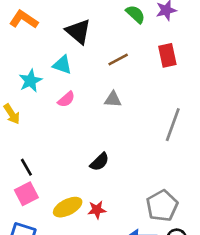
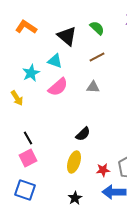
green semicircle: (135, 14) -> (97, 28), moved
pink semicircle: (66, 99) -> (58, 87), size x1.5
yellow ellipse: (68, 207) -> (74, 162), moved, turned -45
red star: (97, 210) -> (103, 170), moved

